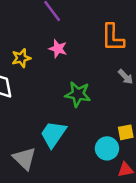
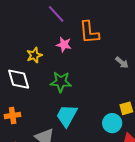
orange L-shape: (113, 38) -> (89, 32), moved
green star: (78, 94) -> (61, 82), moved

